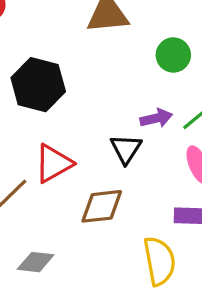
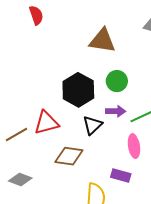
green circle: (173, 55) -> (117, 81), moved
black hexagon: (38, 85) -> (78, 90), moved

